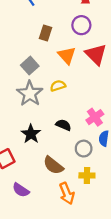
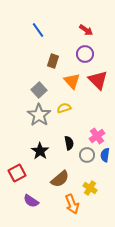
black semicircle: (63, 125) -> (69, 143), turned 56
gray circle: (84, 149) -> (87, 155), moved
brown semicircle: (53, 165) -> (60, 179), turned -78
yellow cross: (87, 175) -> (90, 188), turned 32

